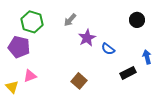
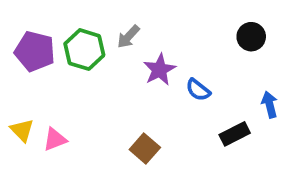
green hexagon: (32, 22) -> (84, 50), moved
purple pentagon: (19, 47) -> (35, 51), moved
yellow triangle: (12, 87) -> (22, 130), moved

